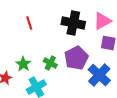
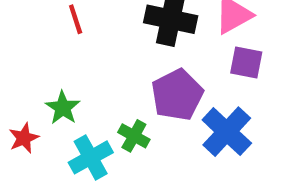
green cross: (50, 63) -> (134, 136), moved

